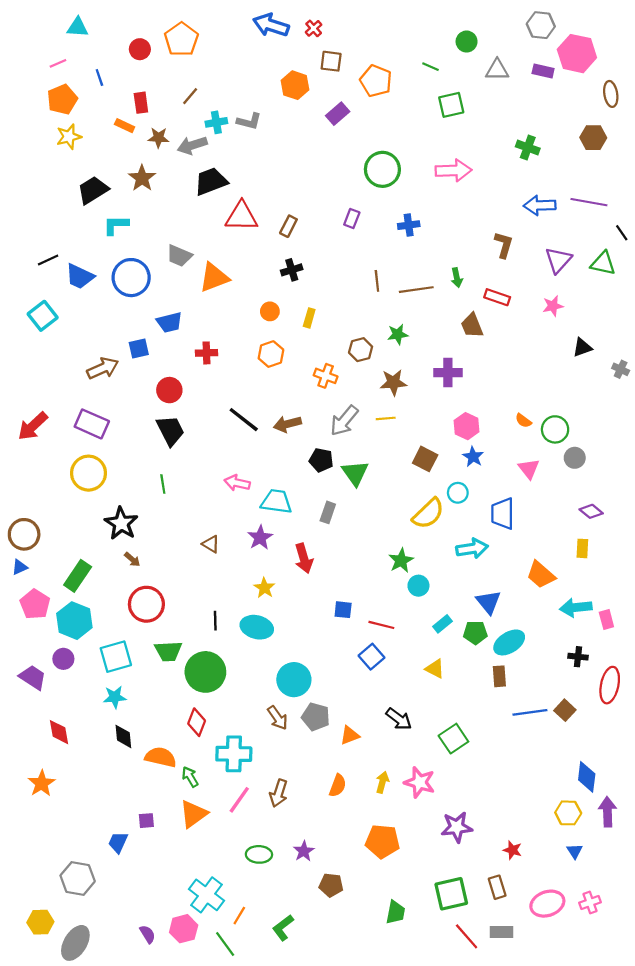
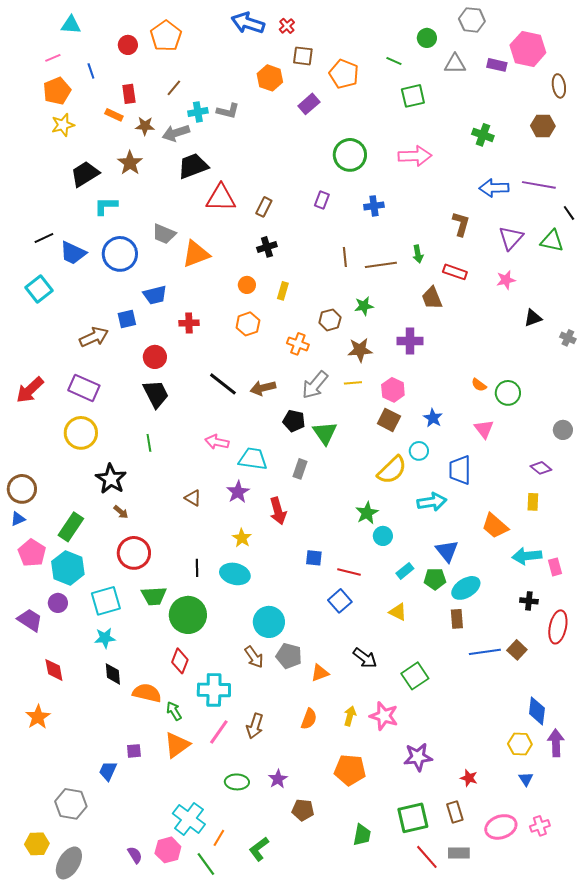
gray hexagon: (541, 25) -> (472, 20), moved
pink hexagon: (467, 426) -> (393, 390), moved
gray circle: (575, 458) -> (563, 430), moved

